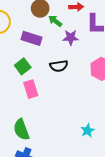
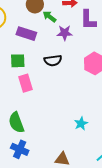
green square: (23, 66) -> (18, 61), turned 35

